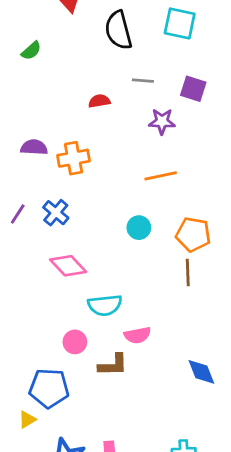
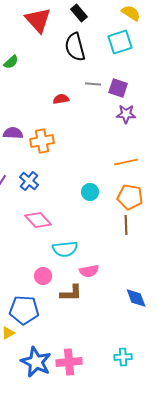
cyan square: (180, 23) -> (120, 42), turned -30
purple square: (193, 89) -> (118, 88), moved
purple star: (162, 121) -> (126, 114), moved
orange line: (161, 176) -> (126, 162), moved

